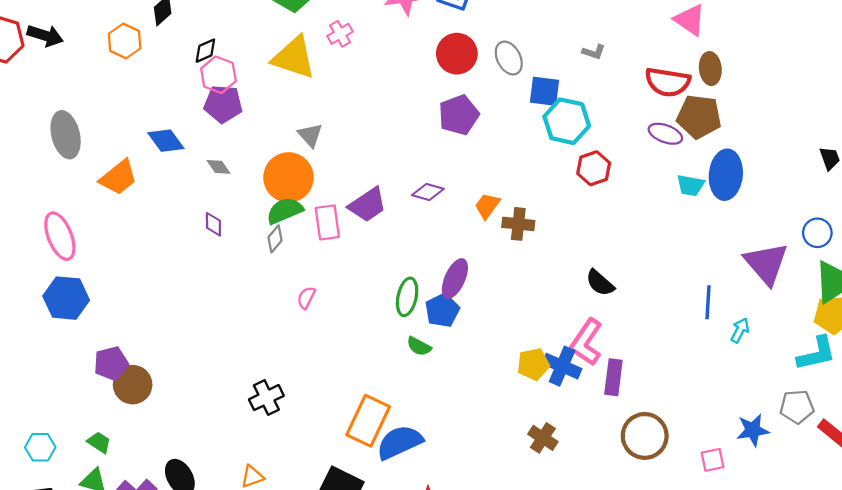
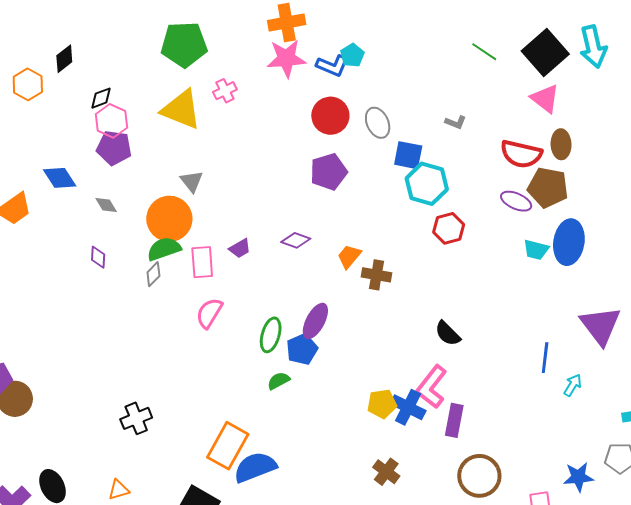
purple trapezoid: (368, 205) -> (240, 248), size x0.6
pink semicircle: (306, 298) -> (209, 313), moved, size x1.5
green semicircle: (419, 346) -> (279, 381), turned 120

